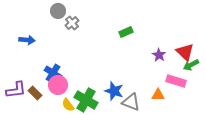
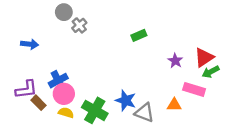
red triangle: (185, 52) -> (204, 57), turned 42
blue cross: (53, 73) -> (58, 81), turned 30
purple L-shape: (16, 90) -> (26, 89), moved
yellow semicircle: (68, 105) -> (66, 113), moved, turned 144

